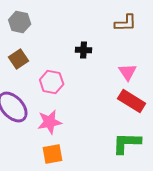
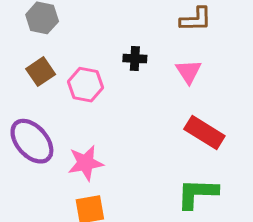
pink triangle: (128, 72) -> (189, 72), moved
pink hexagon: (52, 82) -> (86, 85), moved

